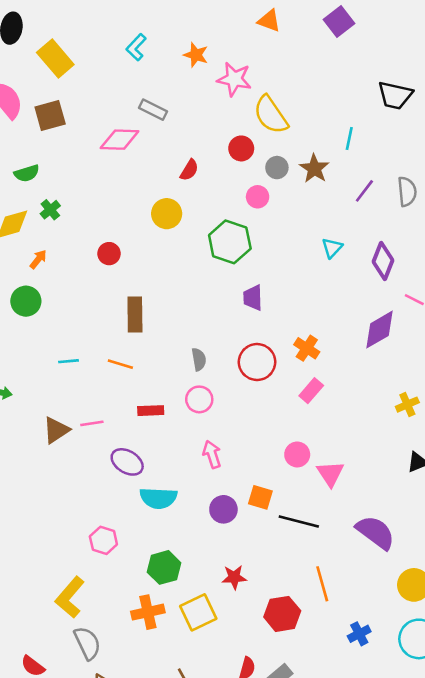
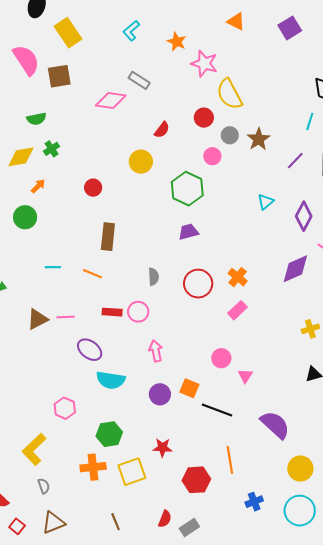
cyan line: (349, 139) -> (310, 121), moved
purple trapezoid: (253, 298) -> (188, 232), moved, turned 70
pink circle: (199, 399) -> (138, 312), moved
pink triangle: (330, 474) -> (245, 376), size x0.7
gray semicircle: (87, 643) -> (44, 486), size x0.6

